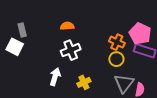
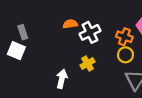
white cross: (71, 50) -> (90, 32), moved
yellow cross: (84, 82) -> (88, 63), moved

